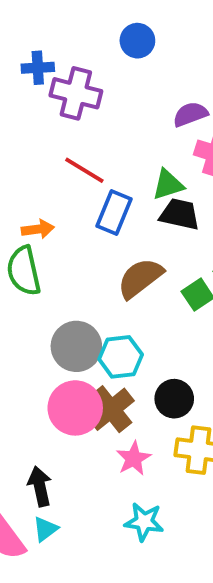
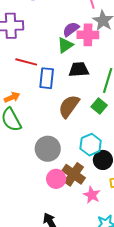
purple semicircle: (190, 114) -> (71, 29), moved
green triangle: (168, 185) -> (65, 45), moved
cyan hexagon: (121, 357) -> (91, 145), moved
pink circle: (75, 408) -> (56, 179), size x0.7

